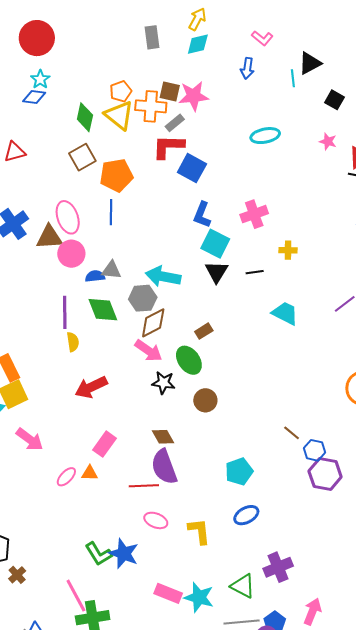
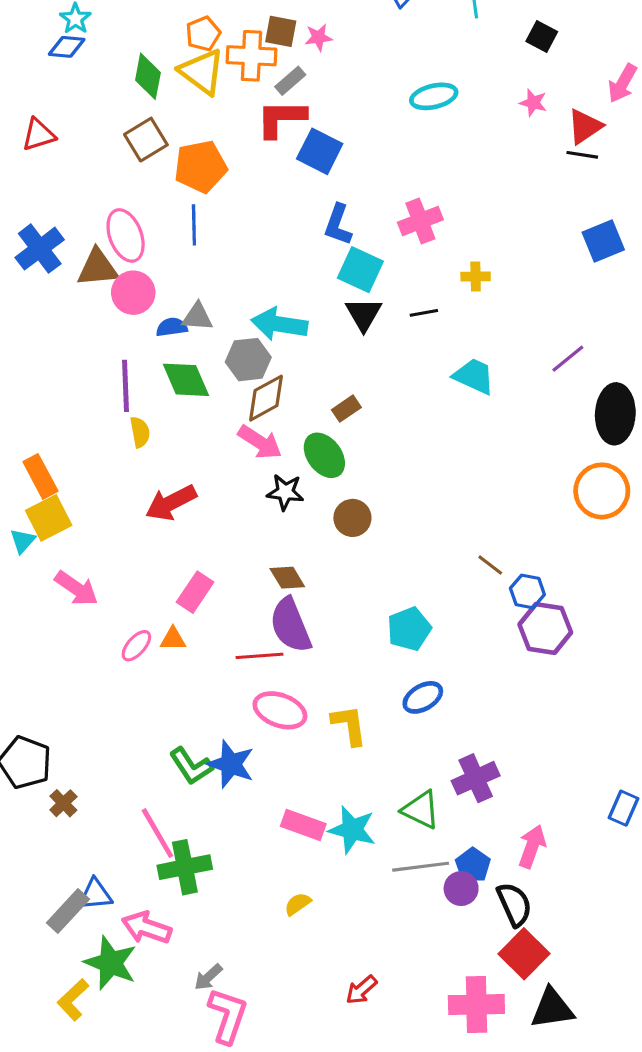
pink star: (194, 96) -> (319, 37), size x0.6
pink ellipse: (156, 520) -> (280, 710), size x1.4

